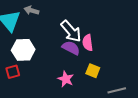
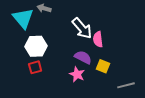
purple semicircle: (71, 48) -> (83, 57), moved
red square: (13, 72) -> (35, 67), moved

